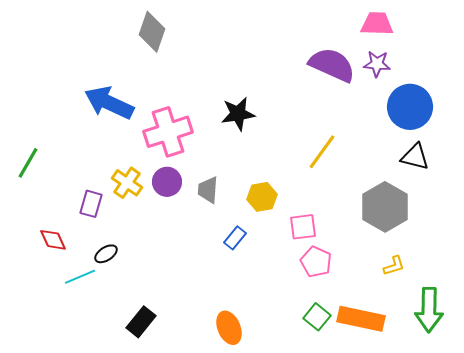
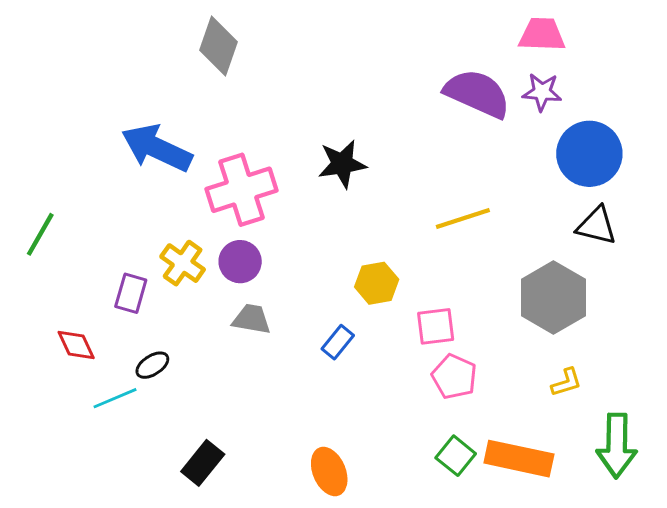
yellow line: (322, 152) -> (463, 218), turned 36
gray trapezoid: (208, 190) -> (252, 319), moved, turned 96

